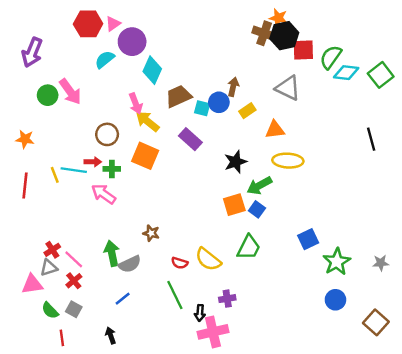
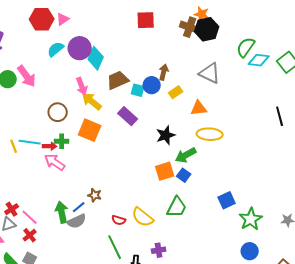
purple circle: (132, 42) -> (80, 48), moved
red square: (303, 50) -> (146, 20), moved
red arrow: (93, 162) -> (50, 146), moved
blue line: (123, 299) -> (79, 207), moved

